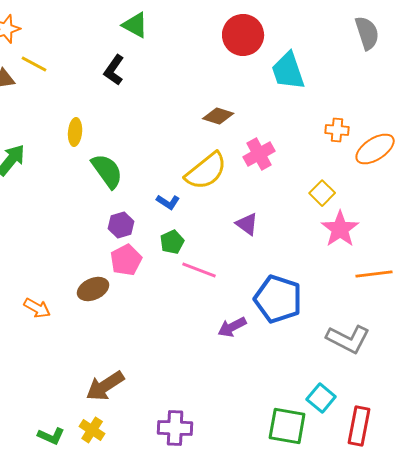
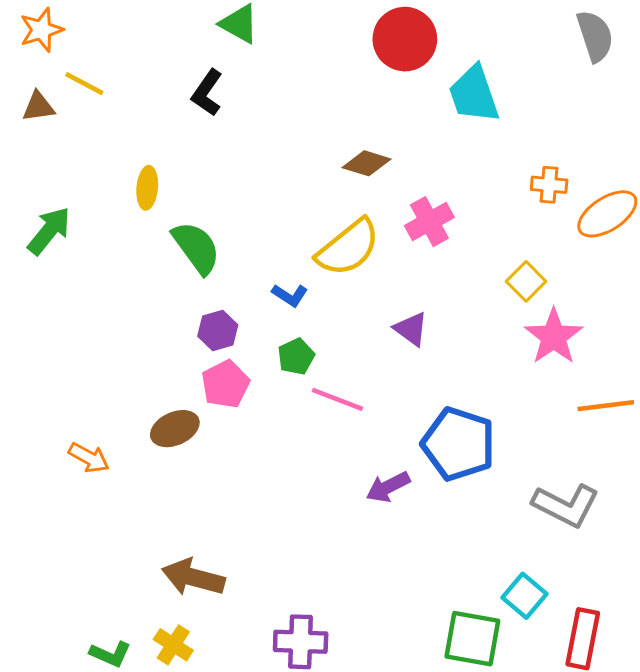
brown arrow: (105, 386) -> (193, 577), turned 48

